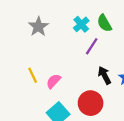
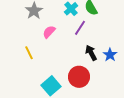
pink semicircle: (53, 81) -> (49, 32), moved

